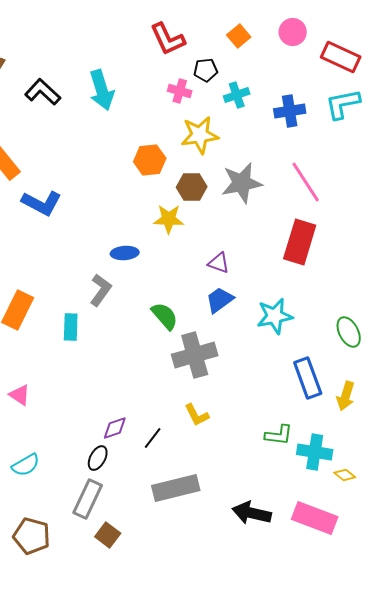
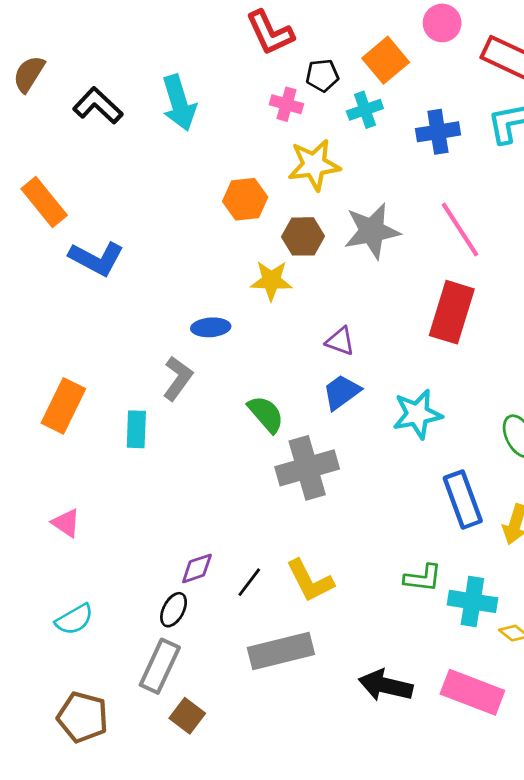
orange square: (239, 36) -> (386, 60), moved, size x1.4
yellow L-shape: (197, 415) -> (310, 581), moved, size x1.4

